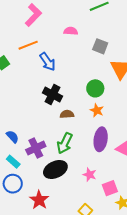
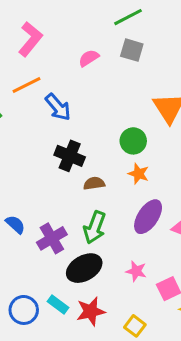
pink semicircle: (71, 31) -> (89, 58), turned -32
gray square: (100, 46) -> (132, 50), moved
purple ellipse: (101, 139) -> (148, 217), turned 30
cyan rectangle: (13, 162) -> (58, 304), moved
blue circle: (13, 184) -> (24, 310), moved
red star: (39, 200) -> (91, 311), moved, turned 30

